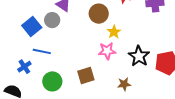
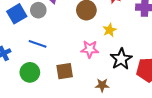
yellow star: (114, 32) -> (109, 30), moved
blue line: (42, 51) -> (38, 44), moved

